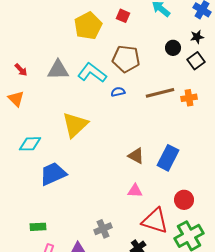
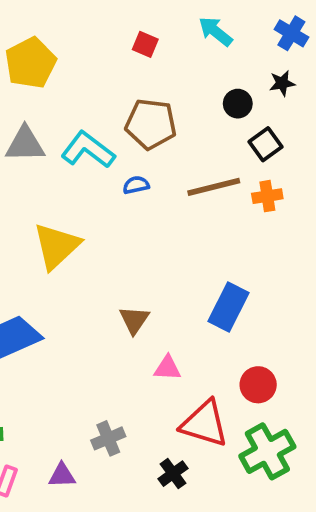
yellow pentagon: (88, 26) -> (31, 63), moved
black square: (196, 61) -> (265, 144), moved
brown triangle: (136, 156) -> (134, 320), moved, turned 36

